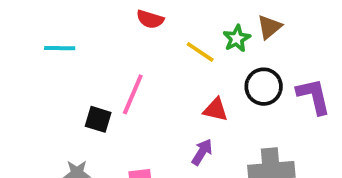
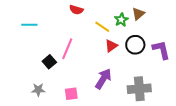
red triangle: (216, 110) -> (111, 46), moved, turned -48
black square: (98, 119) -> (49, 62), turned 32
purple arrow: (202, 152) -> (103, 79), size x1.5

